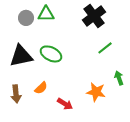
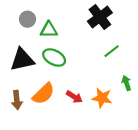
green triangle: (46, 14) -> (49, 30), moved
orange semicircle: (41, 88) -> (43, 94), size x1.6
red arrow: (65, 104) -> (74, 97), moved

